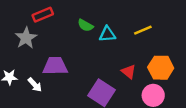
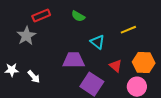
green semicircle: (85, 25) -> (78, 16), moved
cyan triangle: (107, 34) -> (97, 42), moved, turned 42
purple trapezoid: (55, 66) -> (74, 60), moved

